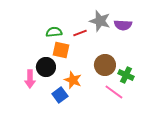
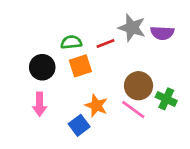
orange square: (61, 50) -> (80, 66), turned -30
black circle: (46, 67) -> (42, 67), moved
pink line: (114, 92) -> (133, 109), moved

